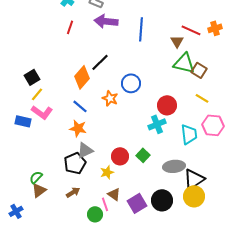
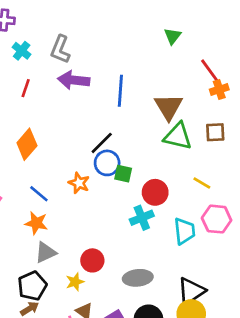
red line: (191, 30) -> (210, 71), moved, turned 30
brown triangle: (177, 41) -> (168, 107), size x1.6
black line: (100, 62) -> (102, 143), moved
brown square: (199, 70) -> (215, 132), moved, turned -35
orange diamond: (82, 77) -> (27, 144), moved
green square: (143, 155) -> (123, 174), moved, turned -32
black pentagon: (75, 163) -> (32, 286), moved
gray ellipse: (174, 166) -> (138, 278), moved

